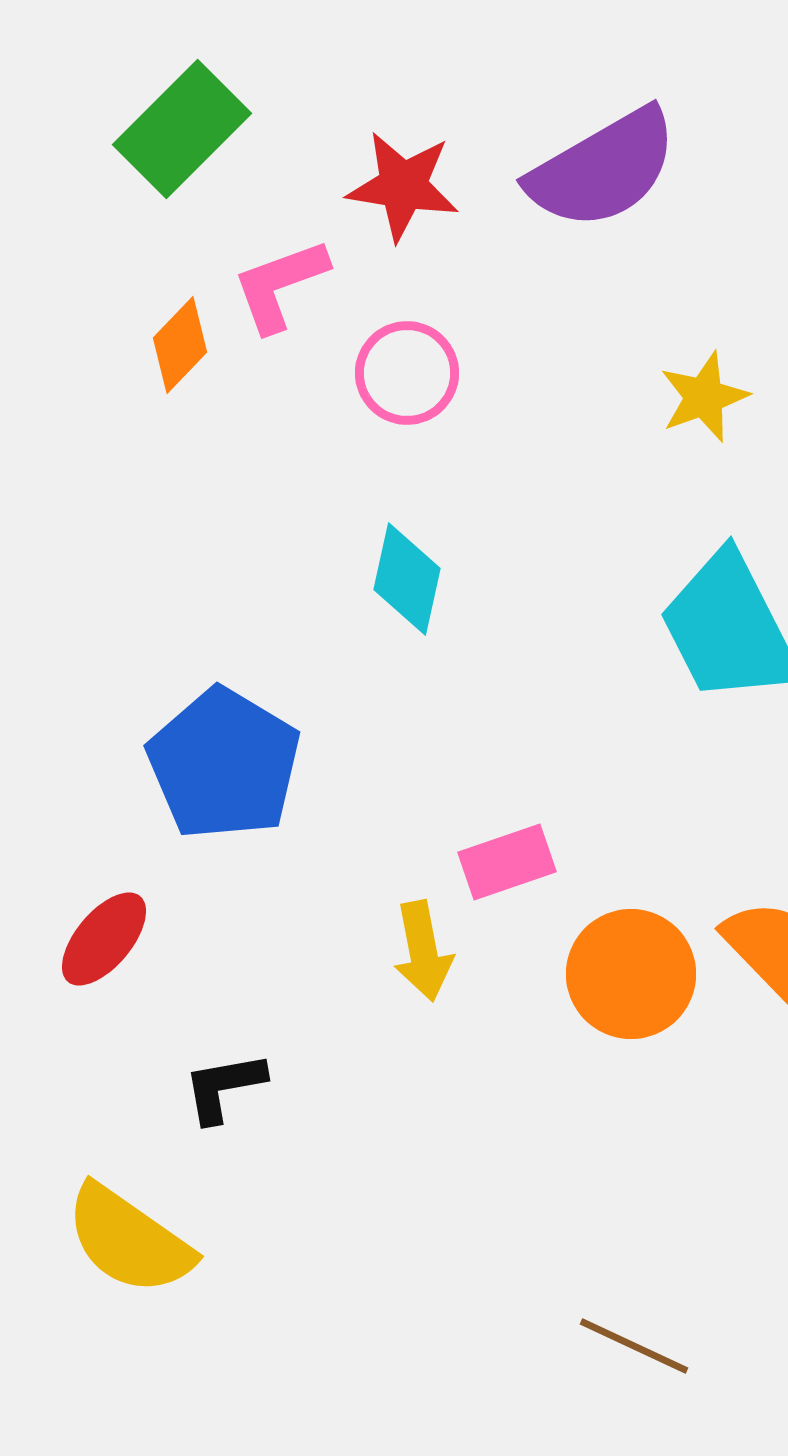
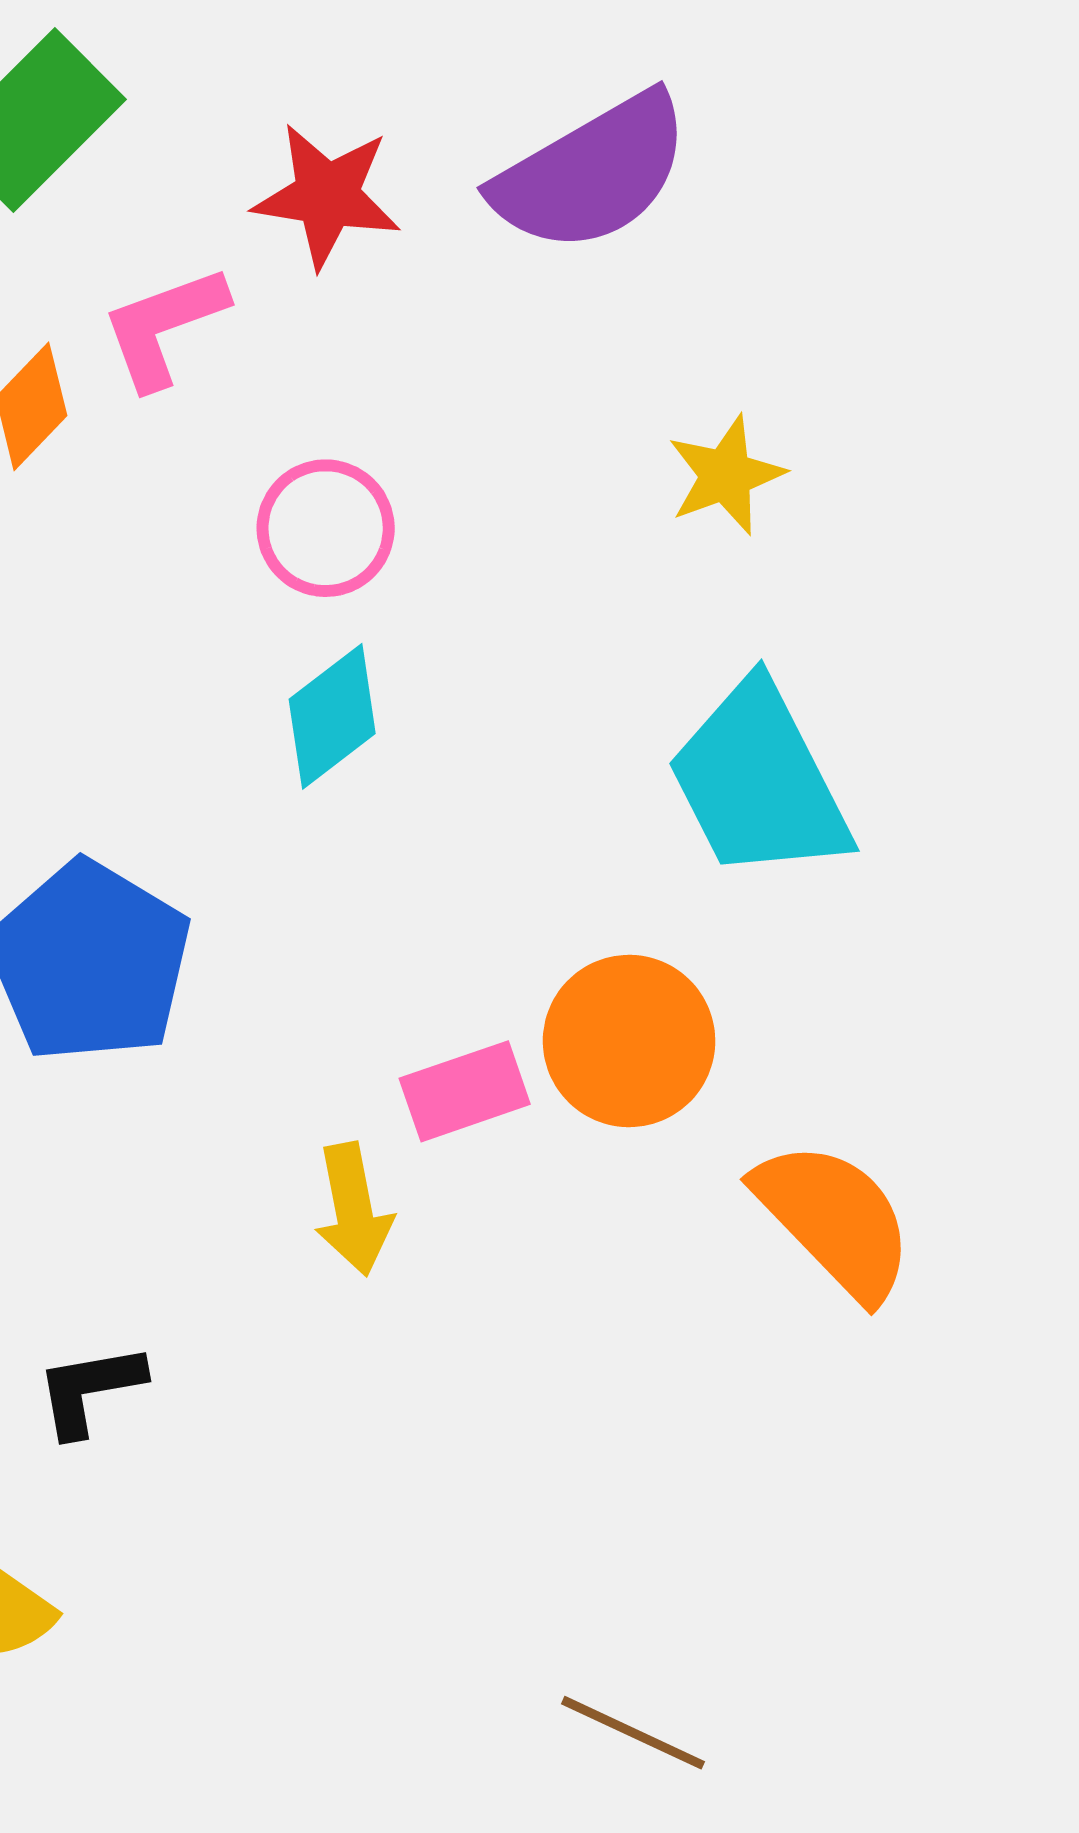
pink circle: (407, 373) -> (326, 528), moved
cyan diamond: (407, 579) -> (332, 716), turned 40
orange circle: (631, 974) -> (629, 1041), moved

